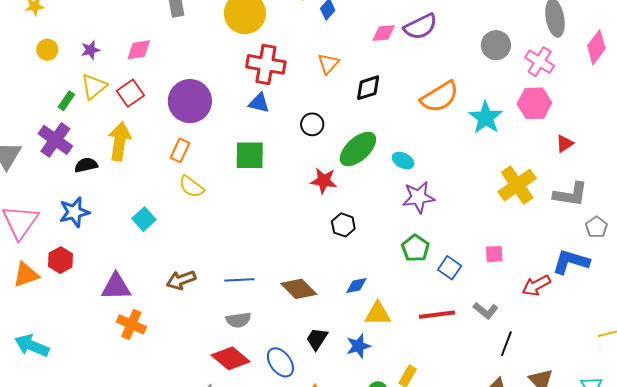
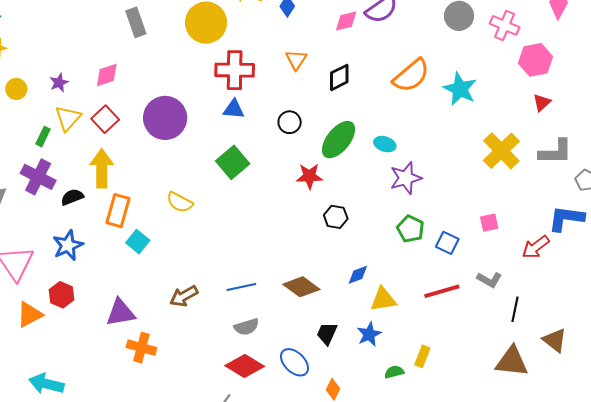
pink hexagon: (534, 103) -> (535, 60), moved
orange rectangle: (180, 150) -> (118, 211), moved, size x1.4
green square: (250, 155) -> (233, 162), turned -32

